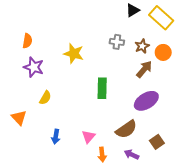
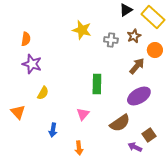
brown star: (142, 46) -> (134, 36), moved
yellow star: (74, 53) -> (82, 30), moved
pink triangle: (88, 137) -> (83, 114), moved
orange arrow: (102, 155) -> (79, 148), moved
purple arrow: (132, 155) -> (135, 147), moved

